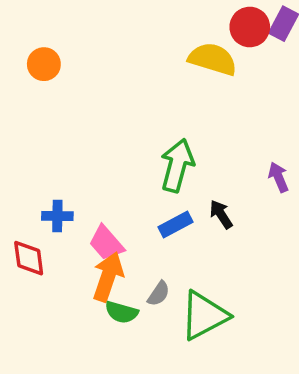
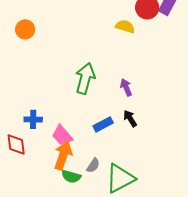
yellow semicircle: (213, 59) -> (125, 26), size x0.7
green arrow: (177, 165) -> (85, 78), moved
purple arrow: (278, 177) -> (126, 87), moved

